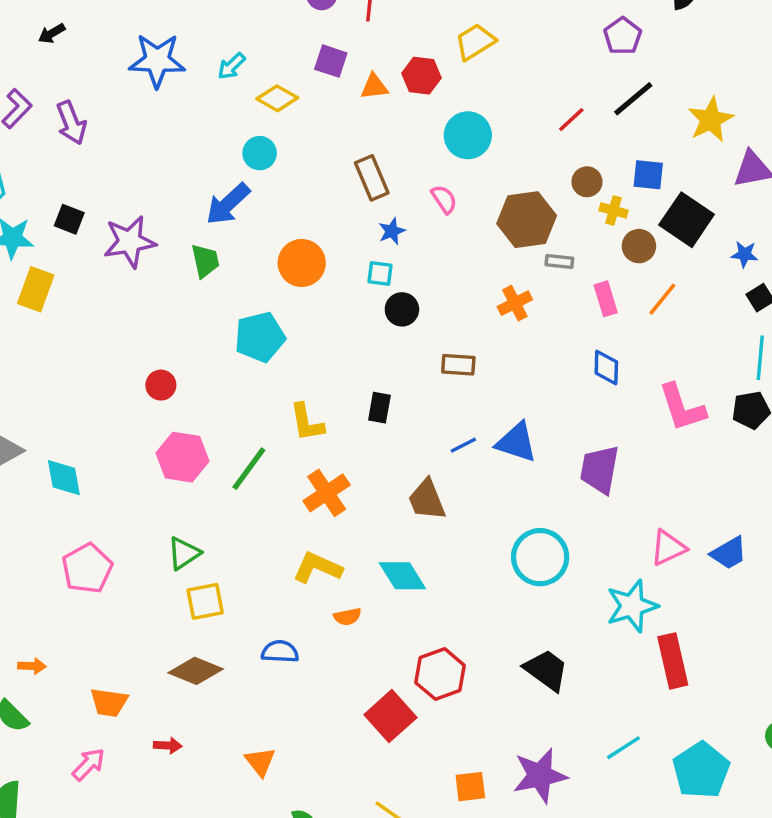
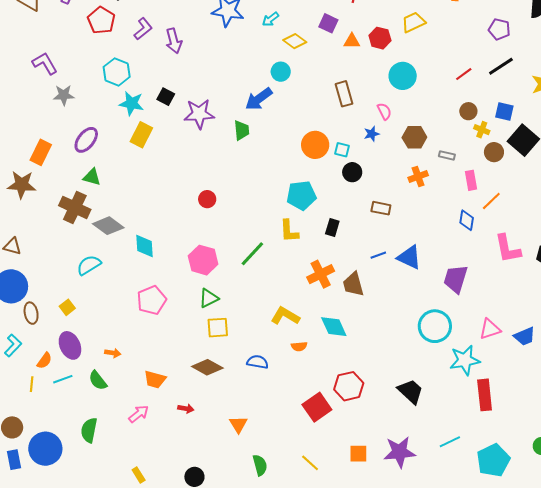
purple pentagon: (623, 36) -> (499, 29), turned -30
brown hexagon: (527, 220) -> (414, 137), moved, size x0.7
blue star: (392, 231) -> (372, 134), moved
orange circle: (302, 263) -> (315, 145), moved
orange line: (662, 299) -> (491, 201), moved
cyan pentagon: (260, 337) -> (301, 195), moved
pink hexagon: (183, 457) -> (203, 260), moved
orange cross: (327, 493) -> (321, 274), moved
cyan circle: (540, 557) -> (435, 326), moved

